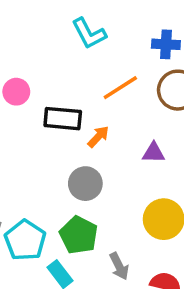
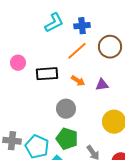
cyan L-shape: (89, 33) -> (54, 23), turned -80
blue cross: (166, 44) -> (82, 26), moved
orange arrow: (98, 137) -> (78, 81), moved, turned 88

